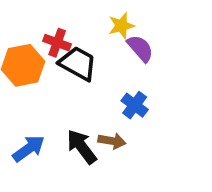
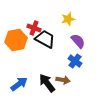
purple semicircle: (140, 48) -> (78, 41), moved

